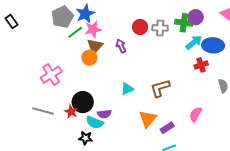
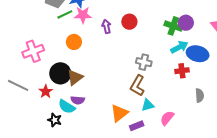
gray cross: (160, 28) -> (144, 62), moved
brown triangle: (95, 46) -> (75, 77), moved
purple arrow: (121, 46) -> (106, 26), moved
brown L-shape: (160, 88) -> (137, 85), turned -55
cyan triangle: (127, 89) -> (148, 105), moved
black circle: (83, 102) -> (60, 73), moved

